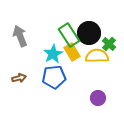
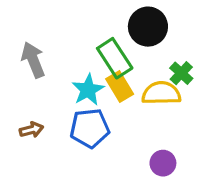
black circle: (89, 33) -> (148, 27), moved

